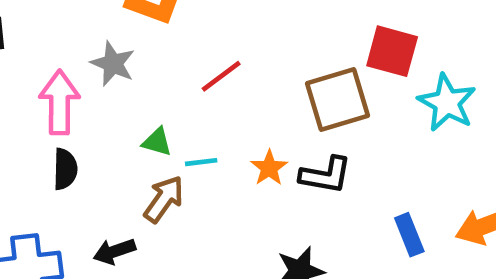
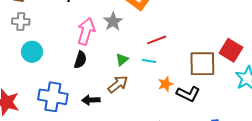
green triangle: (157, 142) -> (122, 60), turned 48
cyan line: (201, 162) -> (149, 61), moved

